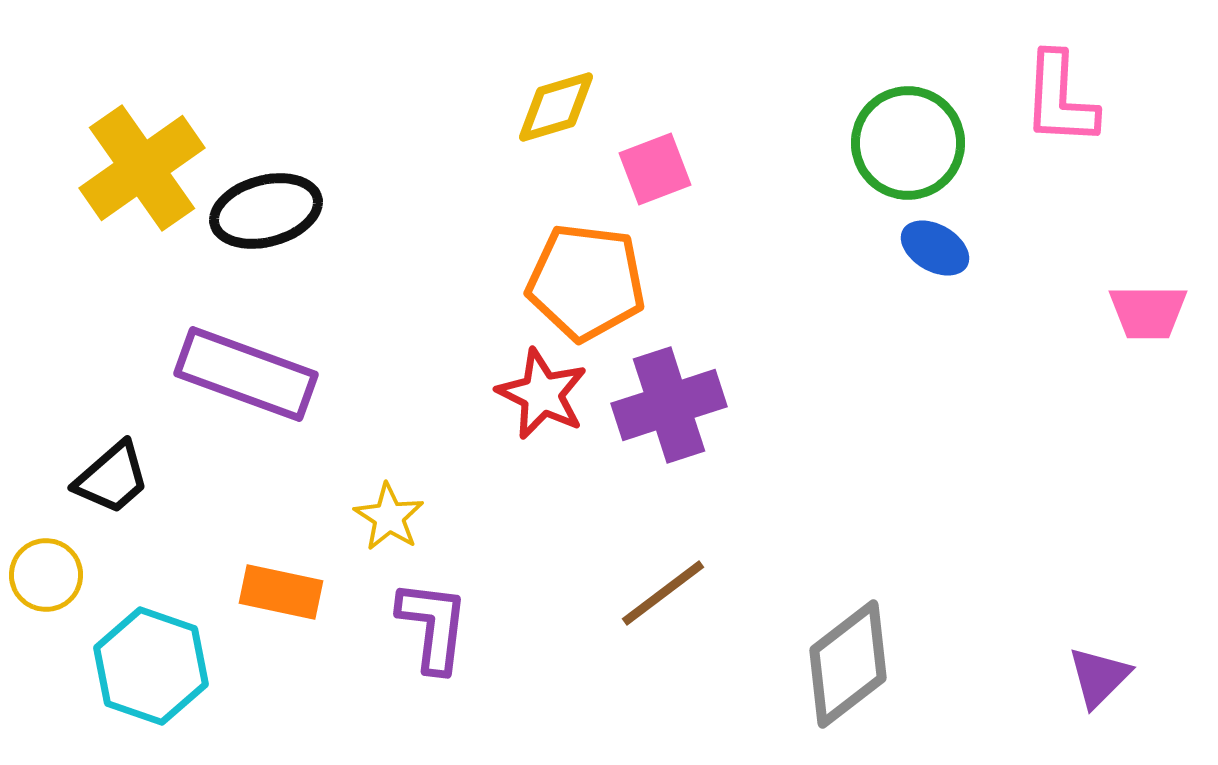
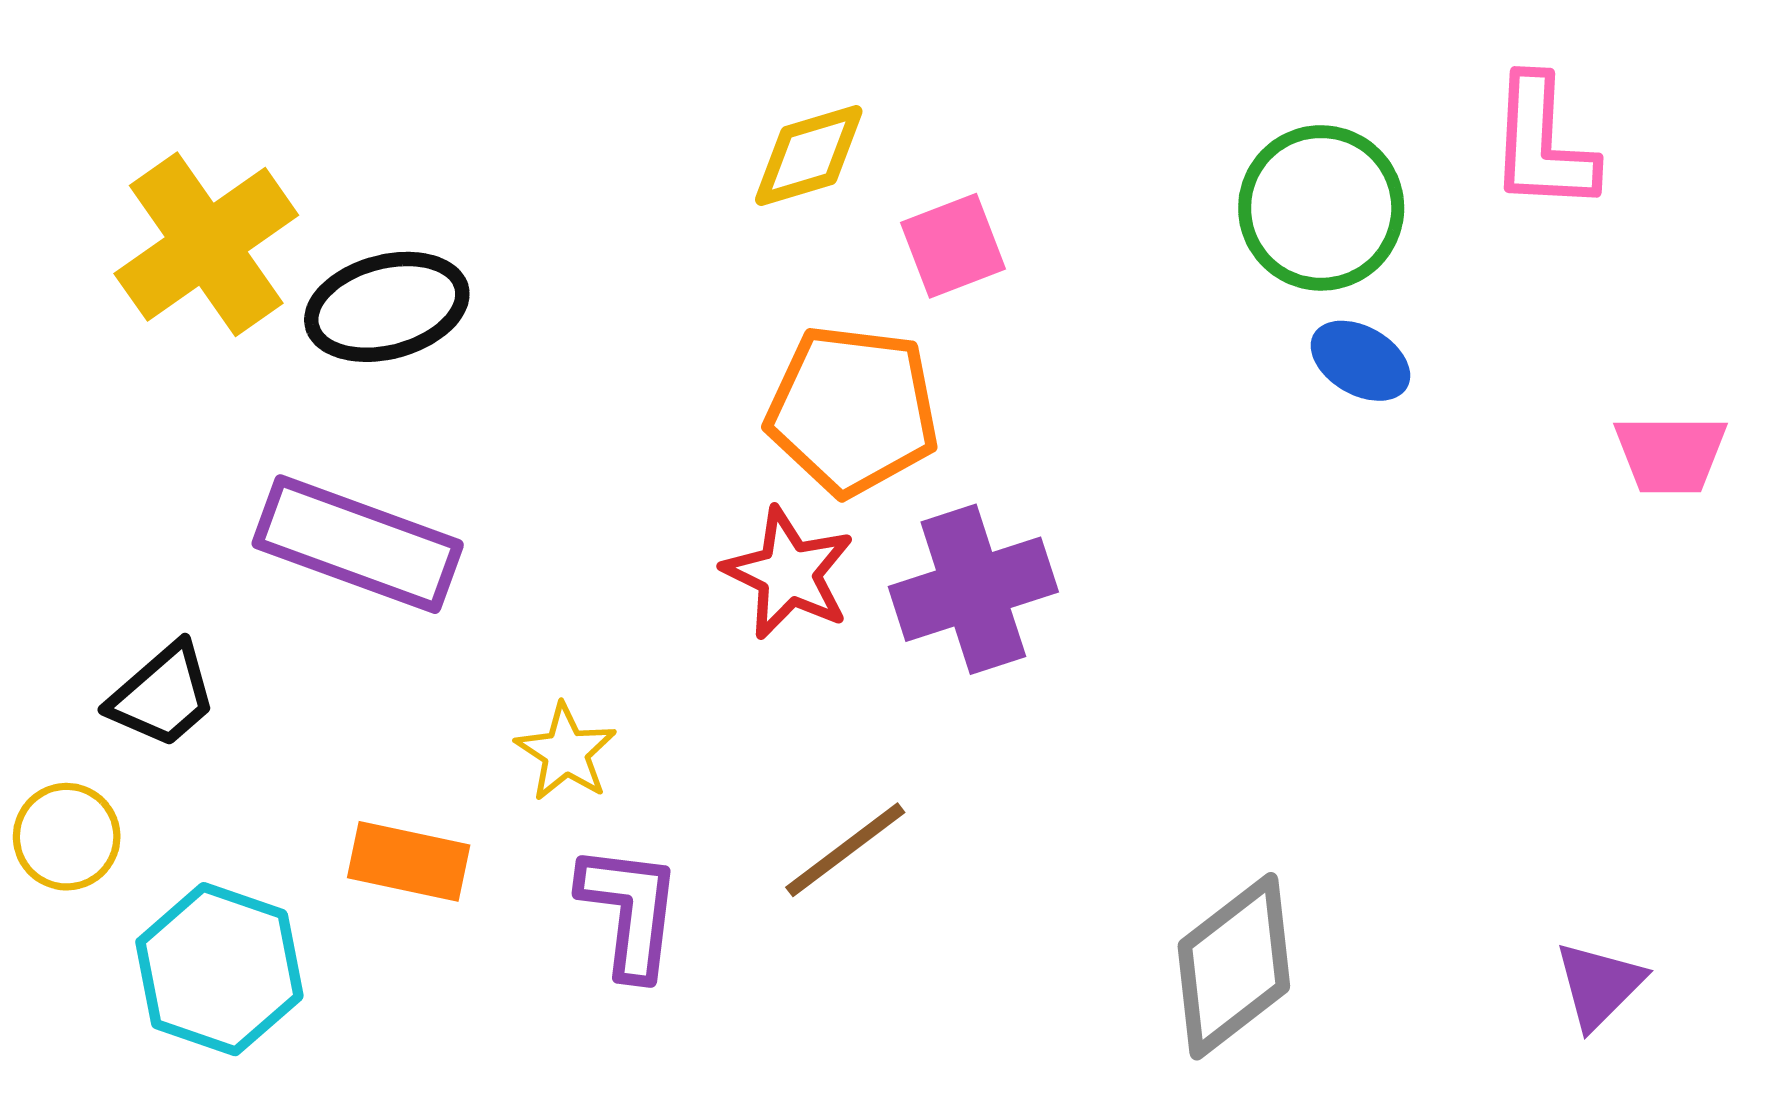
brown line: (663, 593) -> (845, 850), moved

